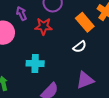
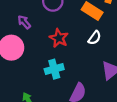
red star: (44, 26) -> (59, 38), moved, turned -30

